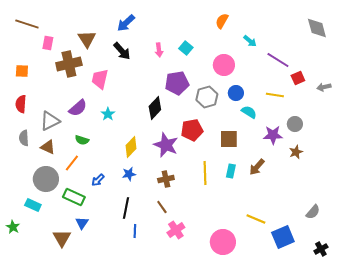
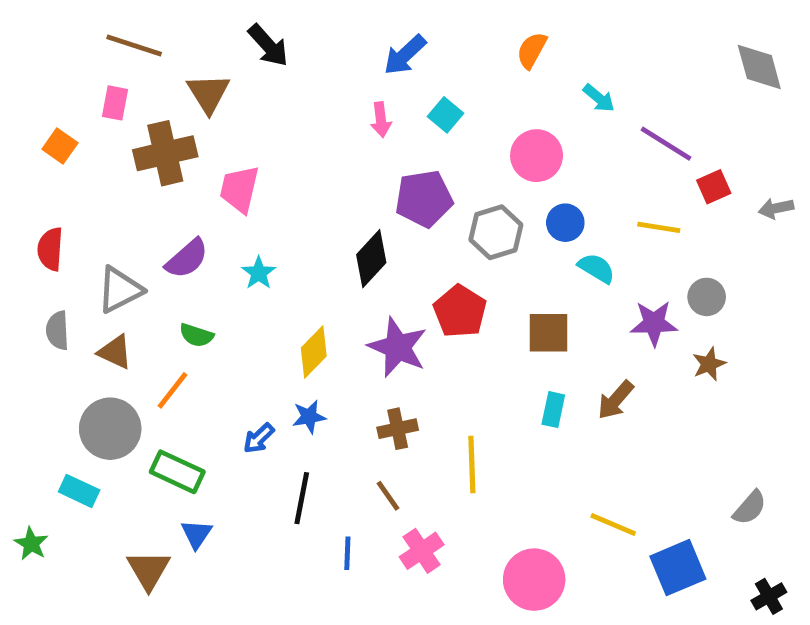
blue arrow: (126, 23) -> (405, 55), moved
brown line: (27, 24) -> (134, 45), moved
black arrow: (122, 51) -> (268, 45), moved
orange square: (22, 71) -> (60, 146), moved, turned 32
red pentagon: (192, 130) -> (460, 311), turned -30
yellow line: (205, 173) -> (472, 465), moved
blue arrow: (98, 180) -> (259, 438), moved
blue line: (135, 231) -> (347, 553), moved

